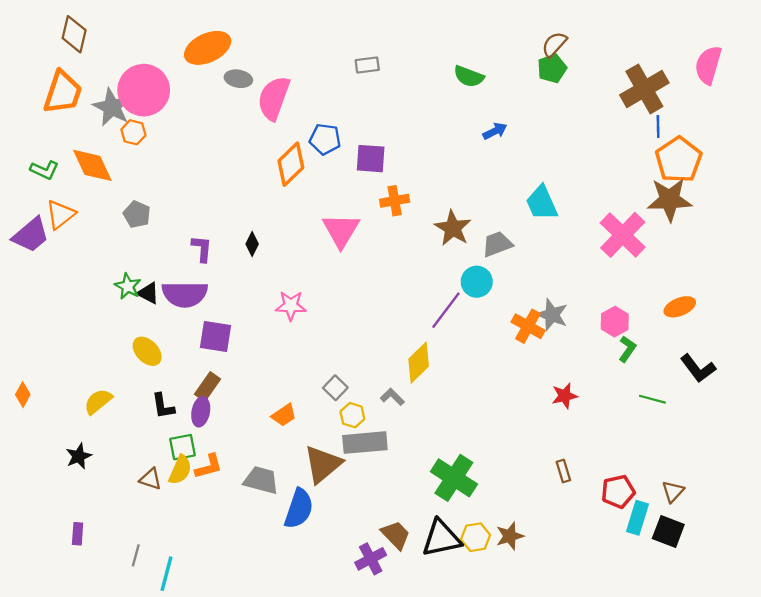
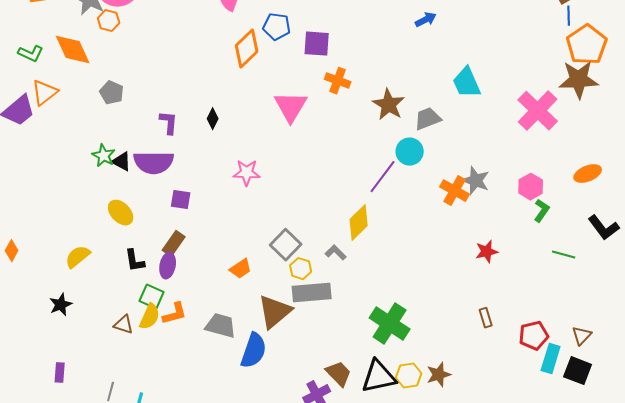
orange cross: (395, 201) -> (338, 81), turned 30
purple square: (216, 336) -> (181, 200), size x0.7
gray square: (335, 388) -> (286, 245), size x1.4
green square: (182, 447) -> (152, 297), turned 35

